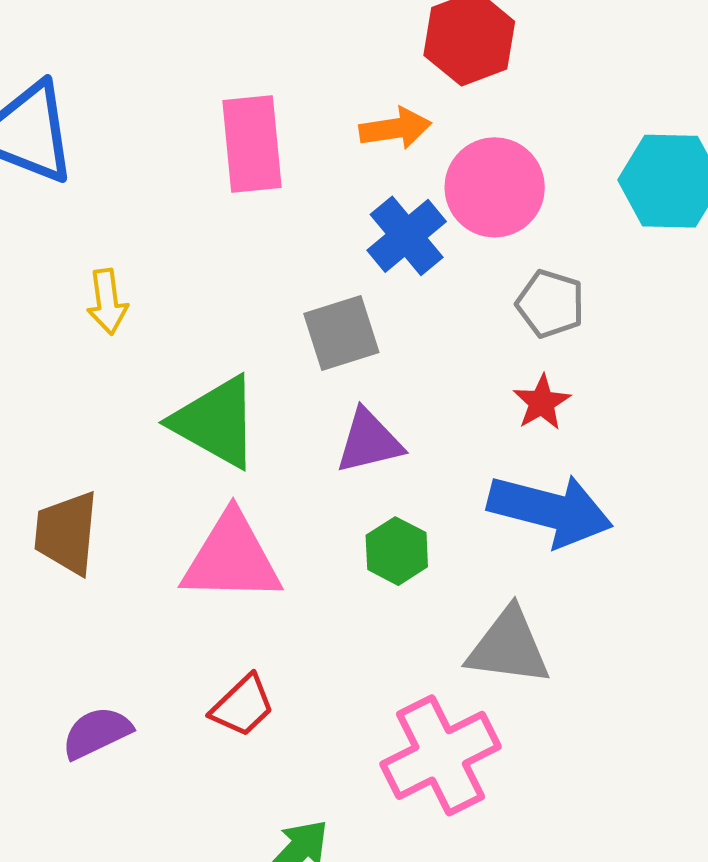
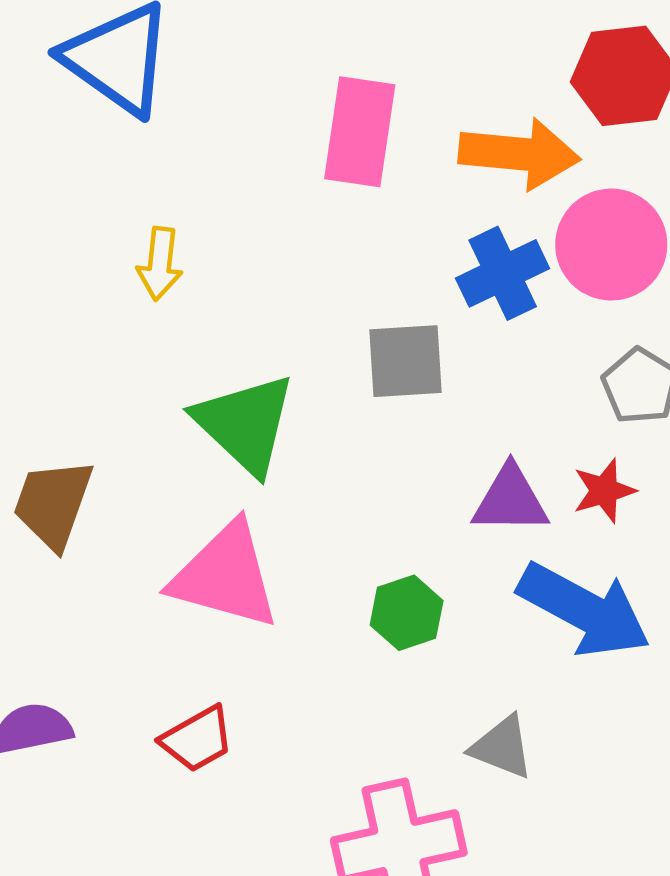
orange arrow: (395, 128) -> (519, 154), size x1.5
purple triangle: (369, 442) -> (510, 500), moved
gray triangle: (509, 647) -> (502, 747), size x0.7

